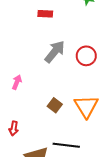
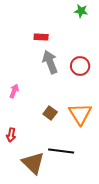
red rectangle: (45, 14) -> (41, 37), moved
gray arrow: (55, 52) -> (50, 62), turned -60

